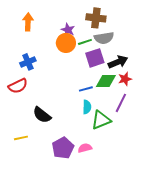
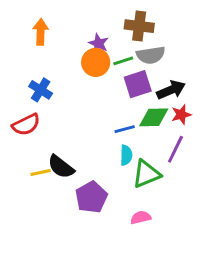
blue cross: (28, 62) -> (41, 90), turned -35
yellow line: (21, 138) -> (41, 173), moved
purple pentagon: (63, 148) -> (91, 197), moved
pink semicircle: (85, 148) -> (141, 217), moved

